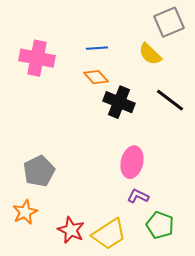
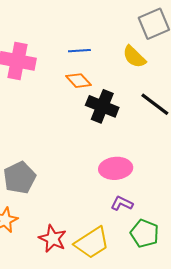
pink ellipse: (132, 162) -> (116, 168), turned 72

